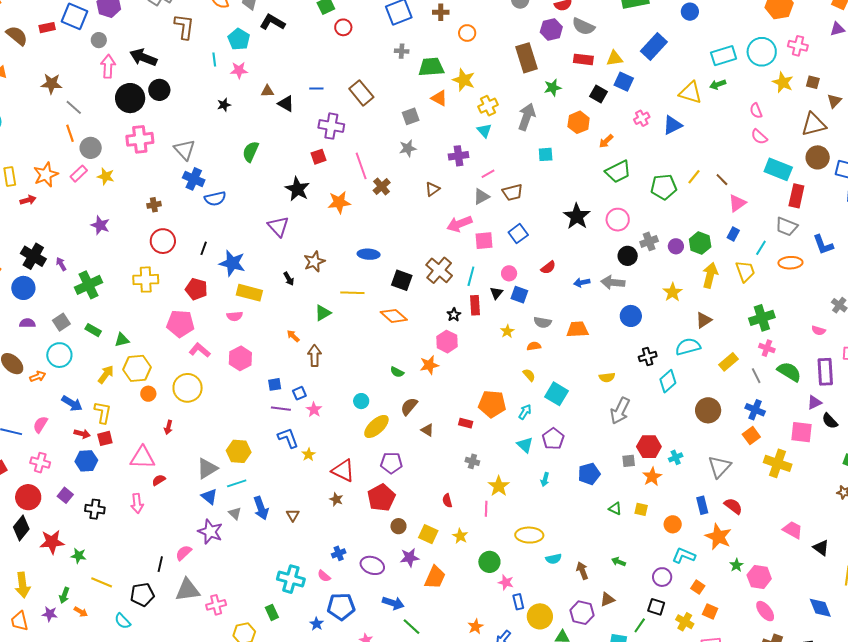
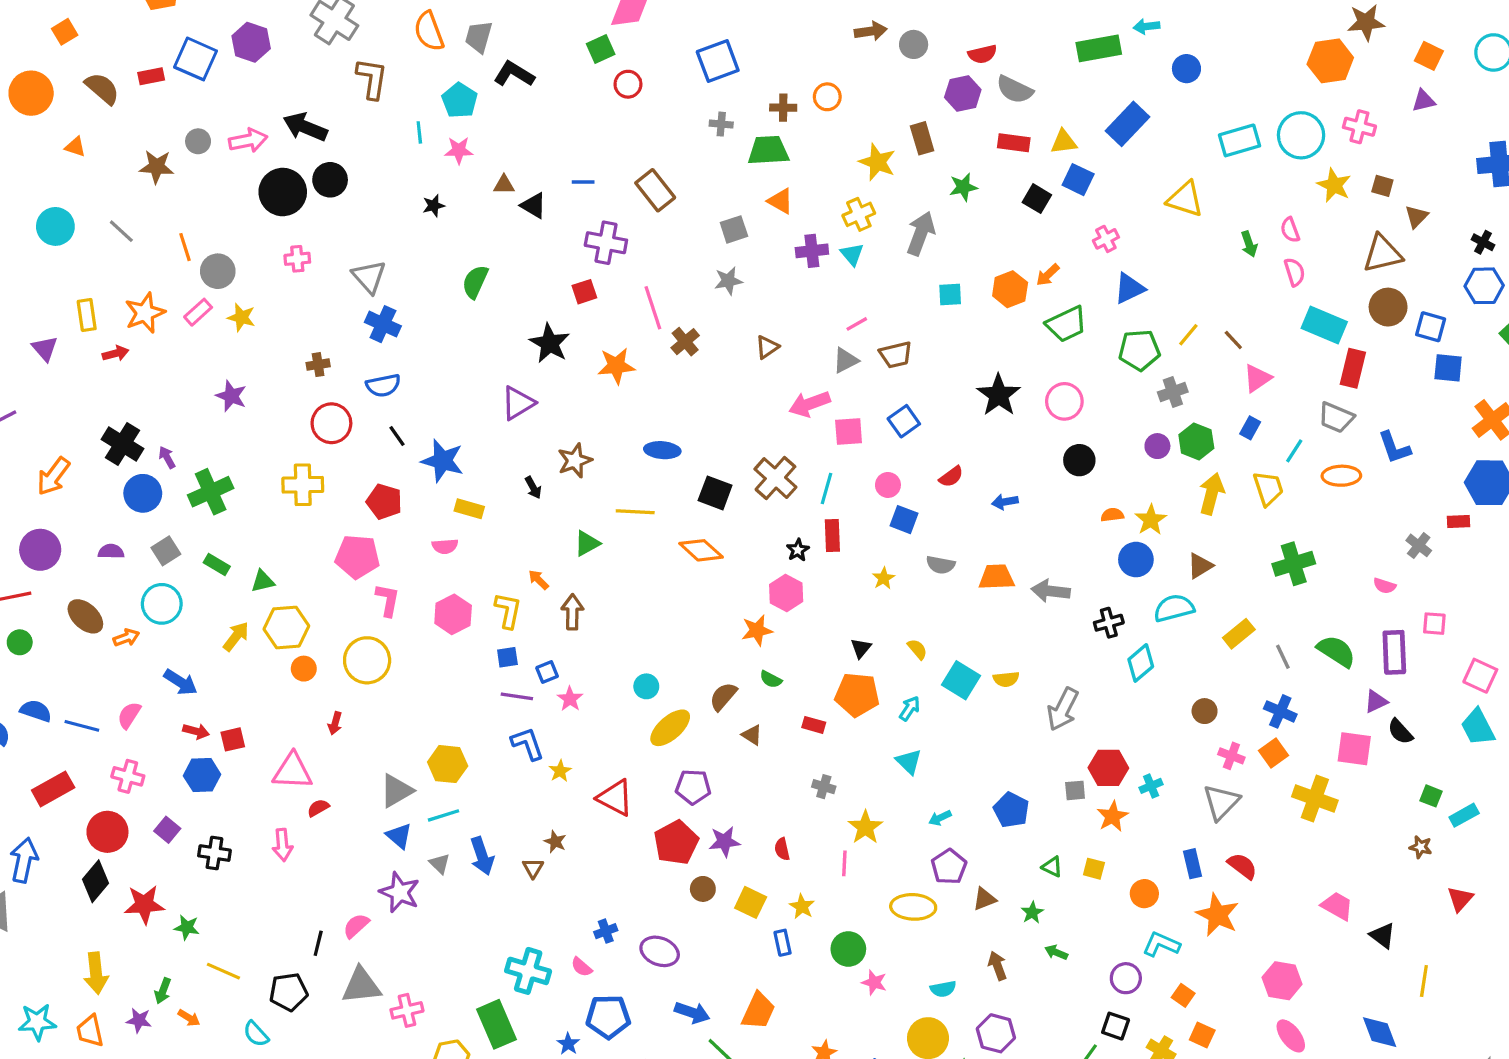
brown cross: (441, 12) -> (783, 108), moved
gray circle: (99, 40) -> (198, 141), moved
brown rectangle: (526, 58) -> (922, 138), size x0.7
pink arrow: (108, 66) -> (248, 140), turned 75
yellow star: (464, 80) -> (877, 162), moved
green arrow: (718, 84) -> (1249, 244), moved, turned -91
gray line: (74, 107) -> (121, 231), moved
orange hexagon: (579, 122) -> (1010, 289), moved
blue triangle: (673, 125) -> (1129, 288), moved
pink semicircle: (759, 137) -> (1295, 272), turned -150
pink cross: (140, 139) -> (297, 259), size x0.6
purple cross: (459, 156) -> (812, 251), moved
blue semicircle: (215, 199) -> (383, 385), moved
purple triangle: (278, 226) -> (518, 403), turned 40
gray cross: (649, 241) -> (1173, 392), moved
black line: (204, 248) -> (397, 436), turned -56
gray arrow: (613, 282) -> (1051, 591), moved
blue circle: (23, 288) -> (143, 493), moved
yellow rectangle: (249, 293) -> (469, 509), size x0.7
black triangle: (496, 293) -> (861, 648), moved
blue circle: (631, 316) -> (1136, 560), moved
orange semicircle: (534, 346) -> (1112, 515), moved
pink cross: (767, 348) -> (1231, 756), moved
pink L-shape: (200, 350) -> (388, 600), turned 60
green semicircle: (397, 372) -> (771, 679), moved
yellow semicircle: (607, 377) -> (1006, 679), moved
brown circle: (708, 410) -> (1205, 711), size x0.6
yellow L-shape: (103, 412) -> (508, 611), moved
purple pentagon: (553, 439) -> (949, 867), moved
blue pentagon: (589, 474) -> (1011, 810), turned -30
cyan arrow: (545, 480) -> (940, 818), turned 48
brown star: (336, 499) -> (555, 842), moved
purple star: (410, 558) -> (724, 842), moved
cyan semicircle: (554, 559) -> (943, 989), moved
green star: (736, 565) -> (1032, 913), moved
orange trapezoid: (435, 577) -> (758, 1011), moved
brown triangle: (607, 599) -> (984, 899), moved
blue rectangle: (518, 602) -> (783, 943), moved
green rectangle: (272, 612) -> (497, 1024), size x1.8

